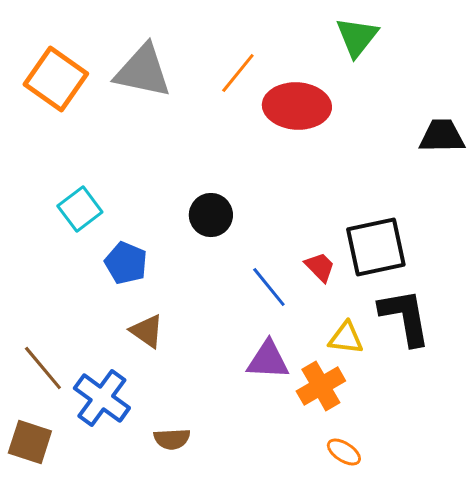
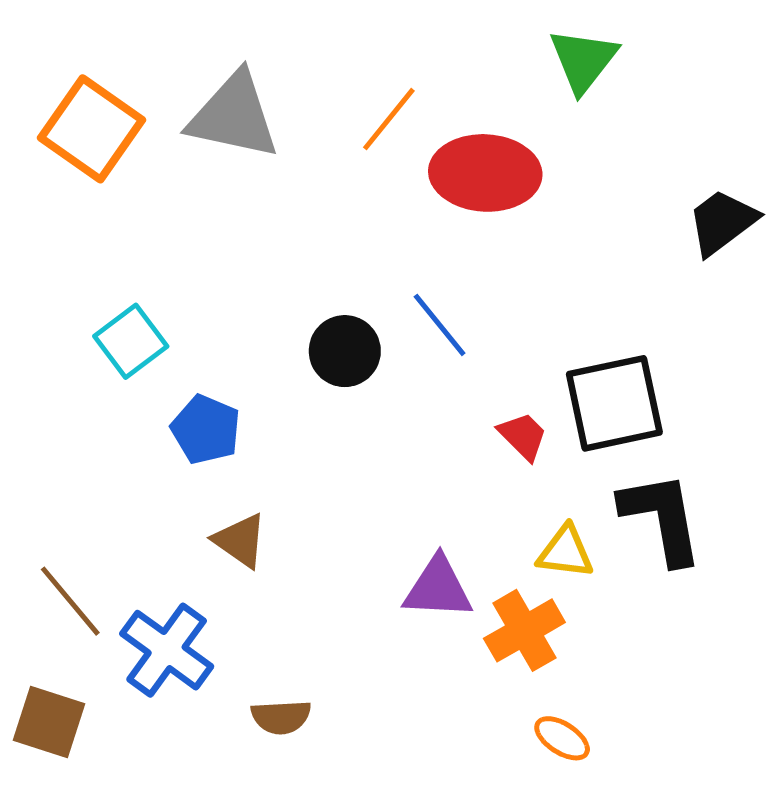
black trapezoid: (442, 136) -> (722, 222), turned -36
blue line: (269, 287) -> (440, 325), moved

